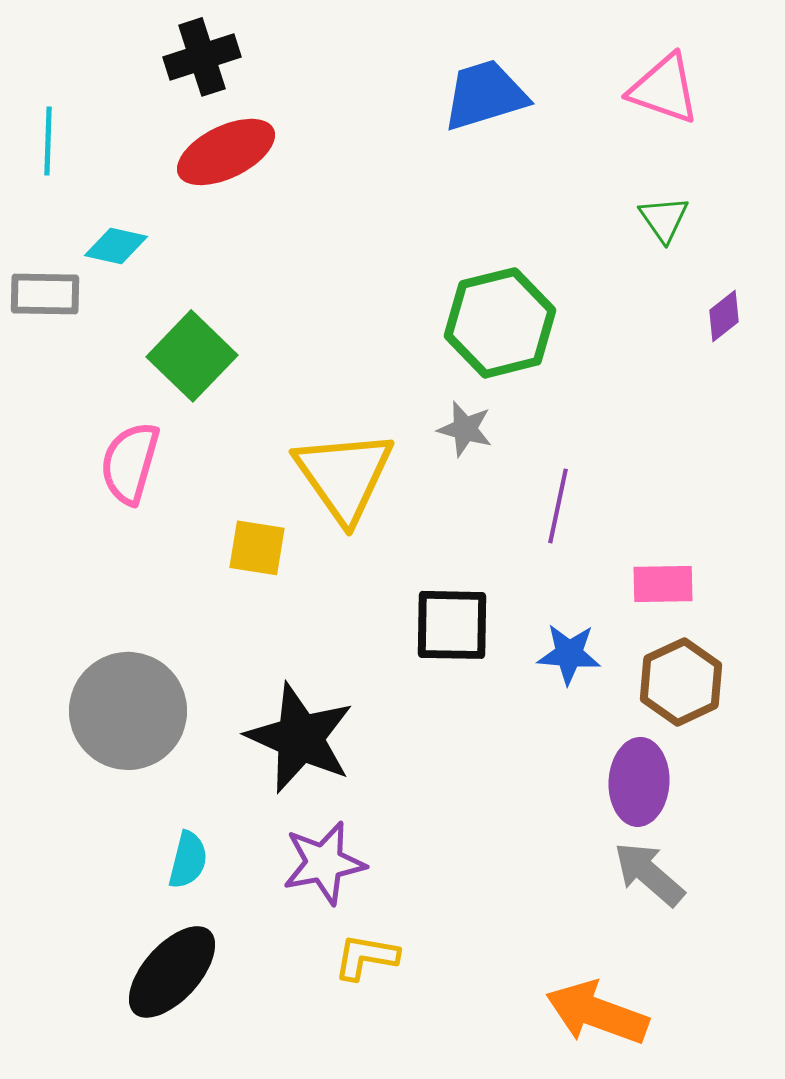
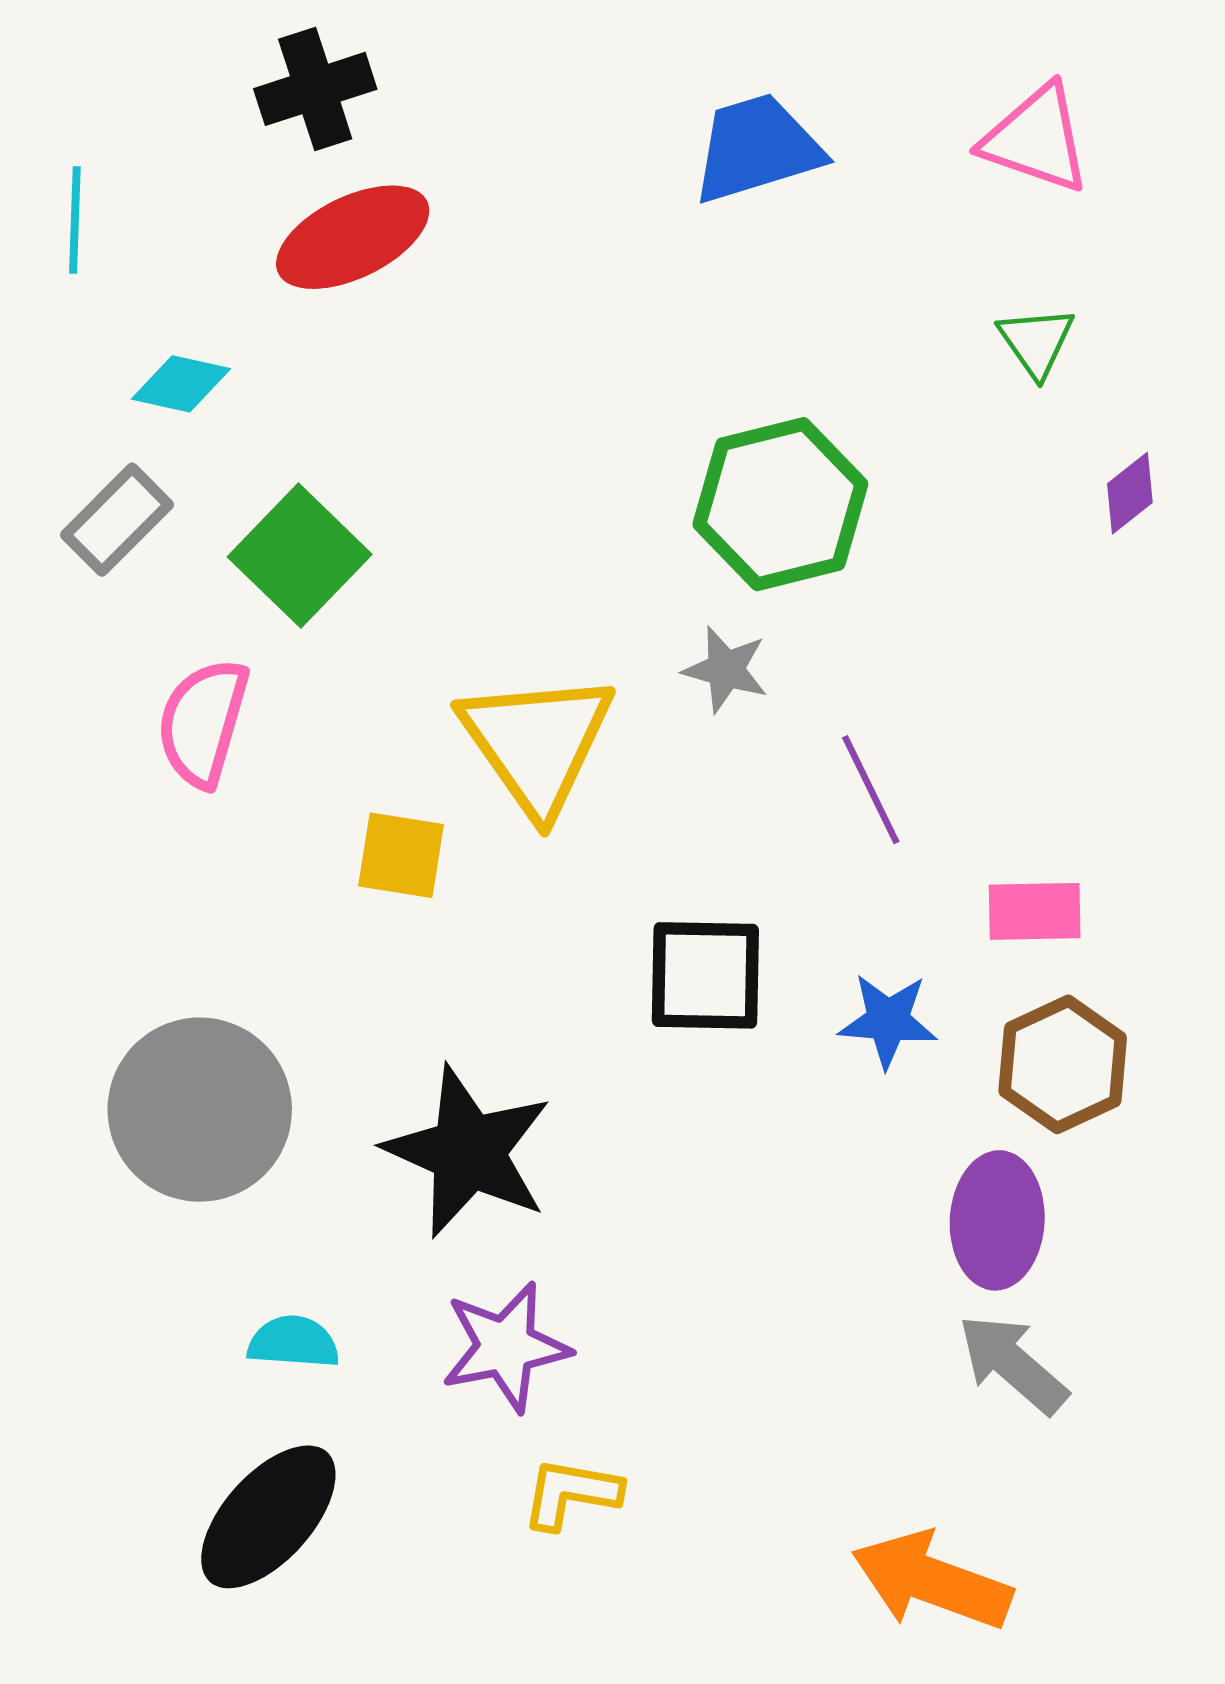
gray rectangle: (45, 294) -> (117, 520), moved, turned -46
purple line: (558, 506) -> (871, 790), turned -38
cyan semicircle: (188, 860) -> (293, 1342), turned -100

